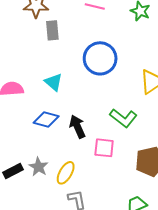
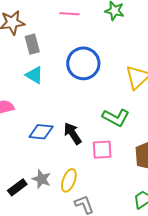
cyan triangle: (54, 82) -> (34, 75), moved

